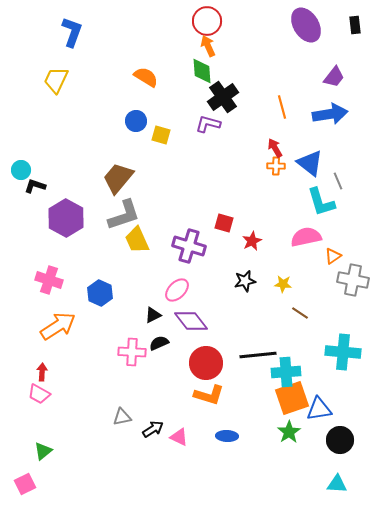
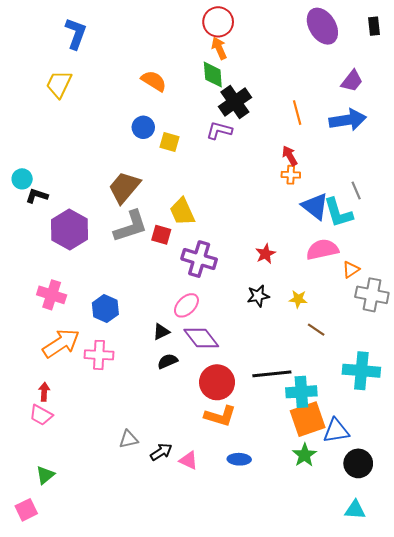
blue triangle: (310, 163) -> (315, 206), moved
red square: (224, 223) -> (161, 235), moved
yellow trapezoid: (137, 240) -> (182, 212), moved
pink cross: (132, 352) -> (99, 355), moved

